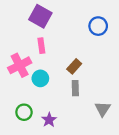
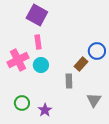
blue circle: (98, 26) -> (97, 51), moved
brown rectangle: (74, 66) -> (81, 64), moved
cyan circle: (40, 78) -> (41, 65), moved

